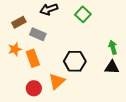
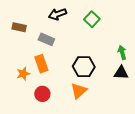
brown rectangle: (19, 22) -> (19, 27), moved, turned 40
orange star: (15, 49) -> (23, 74), moved
orange triangle: (57, 81) -> (79, 91), moved

